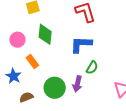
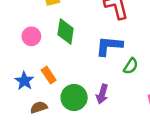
orange rectangle: (32, 62) -> (49, 75), moved
green semicircle: (92, 68) -> (131, 66), moved

